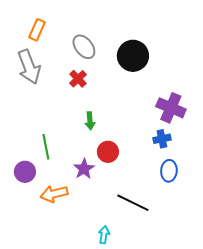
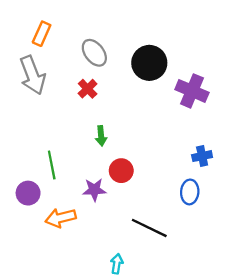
purple cross: (171, 108) -> (192, 91), moved
blue cross: (162, 139) -> (202, 156), moved
purple star: (84, 169) -> (94, 190), turned 30

